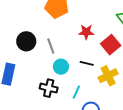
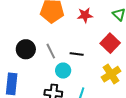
red star: (86, 32) -> (85, 15), moved
black line: (87, 63) -> (77, 54), moved

